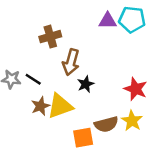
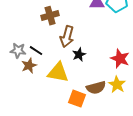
brown star: (41, 106) -> (29, 66), moved
yellow triangle: (60, 106) -> (58, 73), turned 30
orange square: (83, 138) -> (77, 99), turned 30

